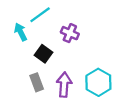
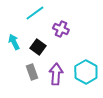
cyan arrow: (21, 32) -> (14, 42), moved

